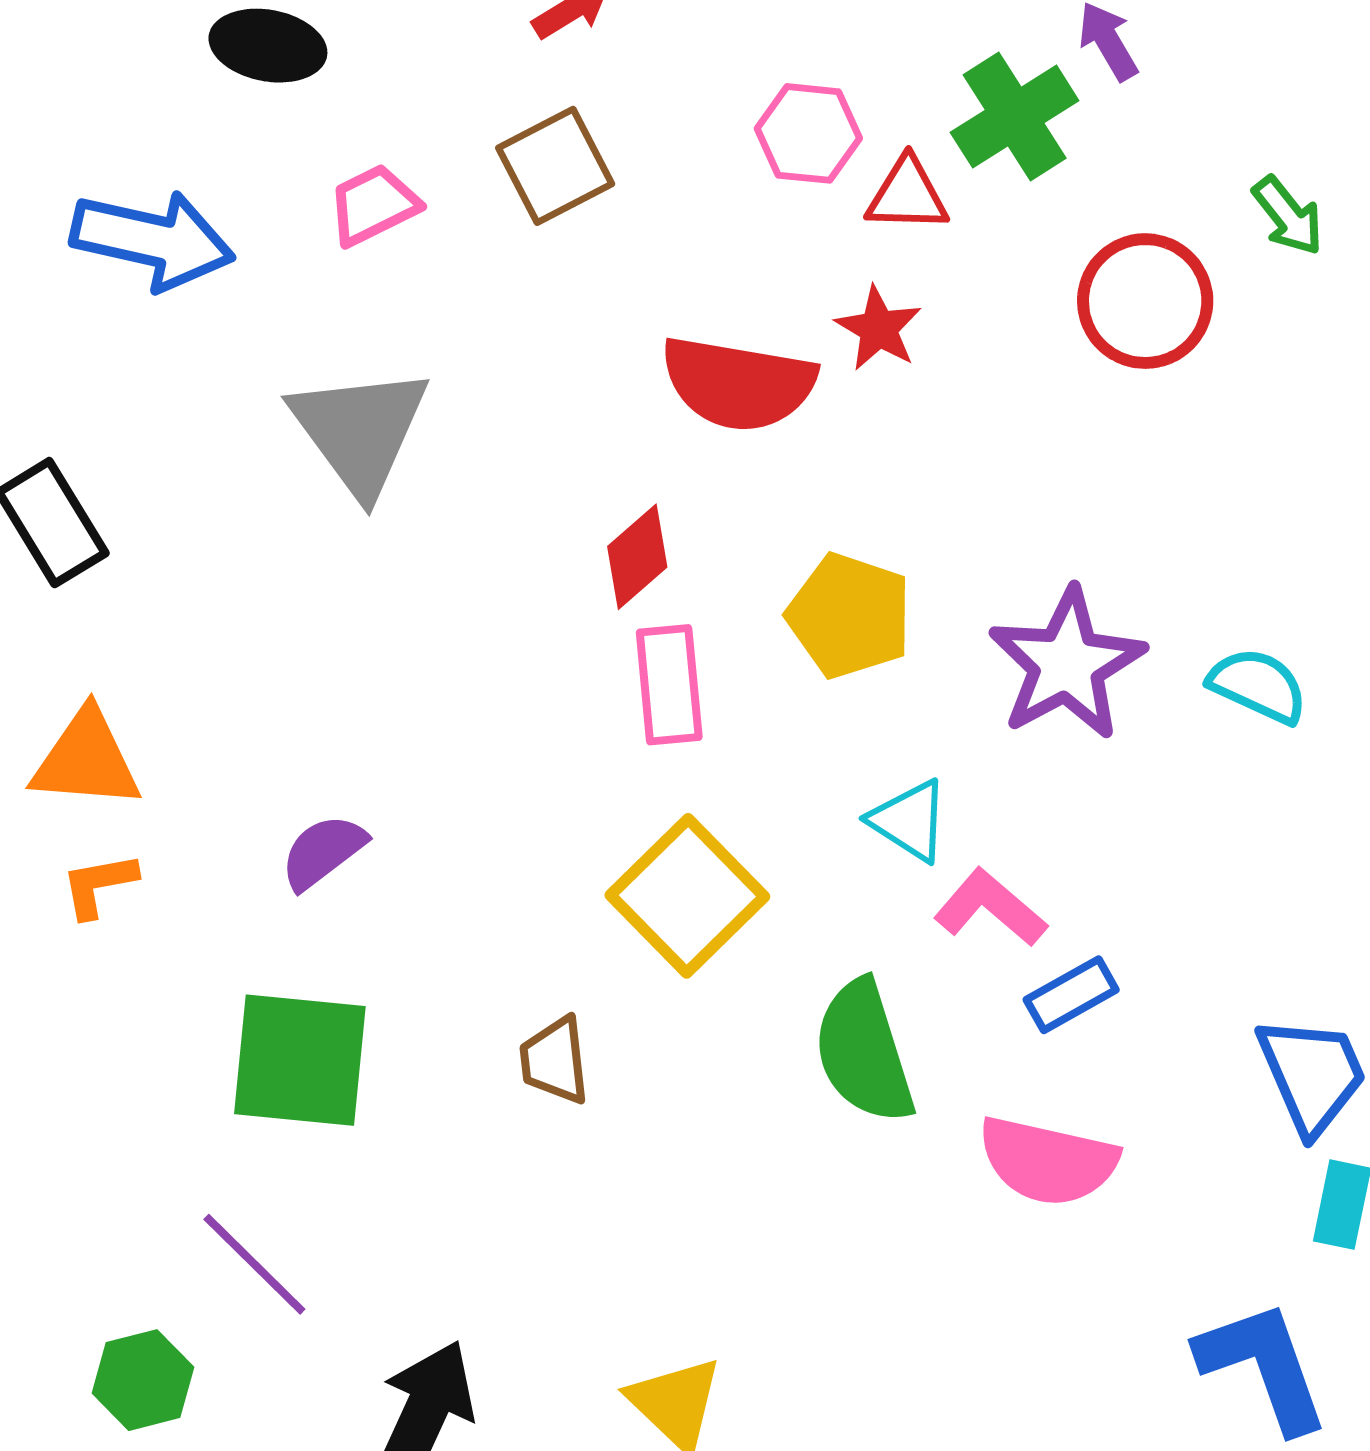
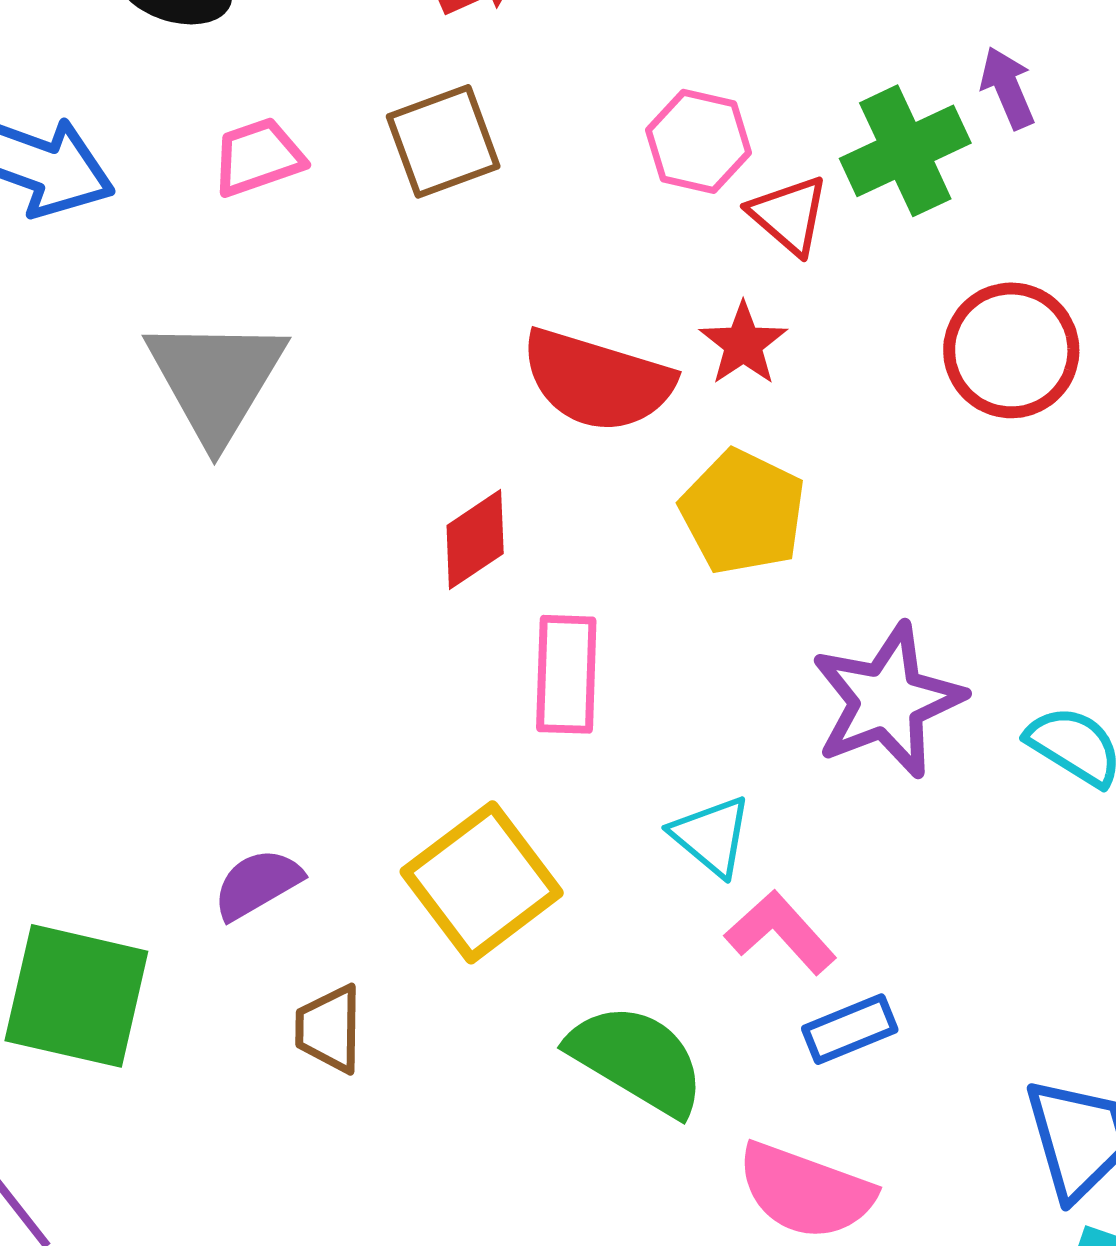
red triangle: (907, 195) -> (789, 215), turned 32
yellow pentagon: (849, 616) -> (743, 512), moved
pink rectangle: (669, 685) -> (566, 674), moved
purple semicircle: (323, 852) -> (257, 884), moved
green semicircle: (864, 1052) -> (637, 1059), turned 131

